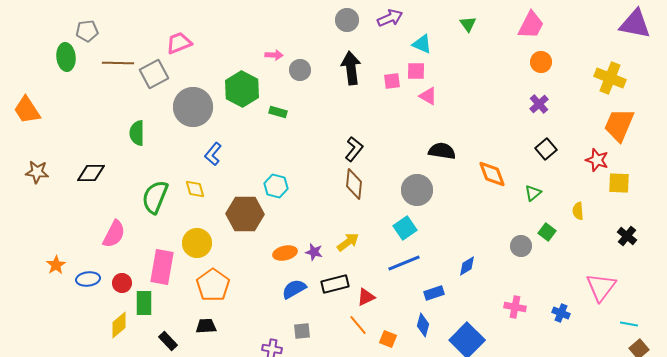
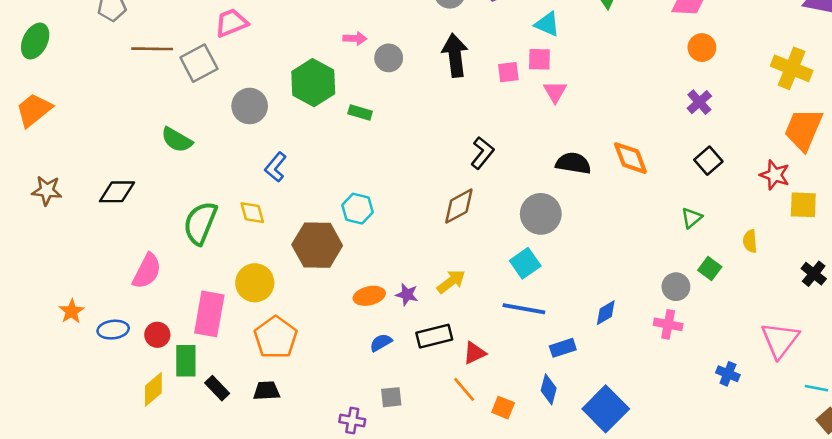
green ellipse: (66, 57) -> (35, 41), moved, turned 32
pink triangle: (428, 96) -> (555, 92), turned 30
gray circle: (193, 107) -> (250, 106), size x0.7
orange trapezoid: (27, 110) -> (34, 110), turned 84
green semicircle: (137, 133) -> (177, 140), turned -60
black L-shape: (354, 149) -> (482, 153), moved
orange diamond: (492, 174) -> (630, 158), moved
brown diamond: (354, 184) -> (459, 206), turned 56
blue line: (404, 263) -> (524, 309), turned 32
blue semicircle: (294, 289) -> (381, 343), size x0.7
pink cross: (515, 307) -> (668, 324), moved
black rectangle: (168, 341) -> (217, 388), moved

